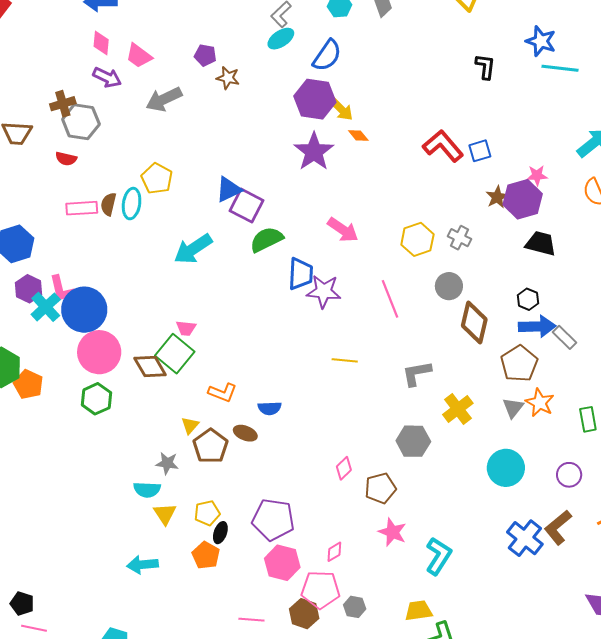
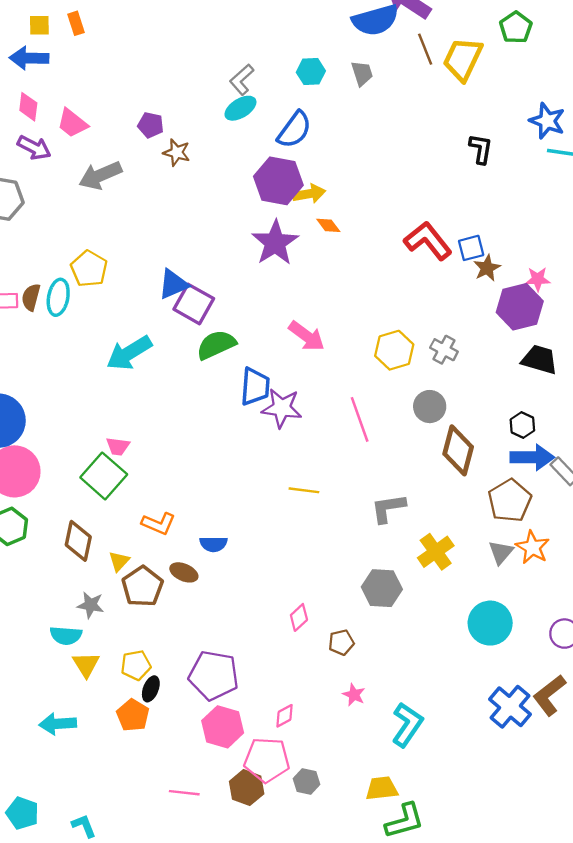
yellow arrow: (341, 109) -> (309, 194), turned -56
brown star: (497, 197) -> (487, 268), moved
brown diamond: (150, 366) -> (78, 541), moved, turned 40
brown pentagon: (380, 488) -> (341, 642), size x0.7
pink star: (392, 532) -> (354, 695), size x0.7

